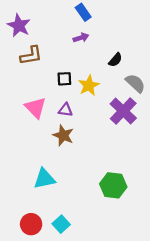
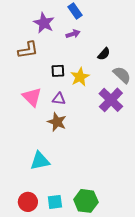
purple star: (19, 26) -> (44, 23), moved
green hexagon: (113, 185) -> (86, 201), moved
cyan square: (61, 224) -> (55, 202), turned 35

